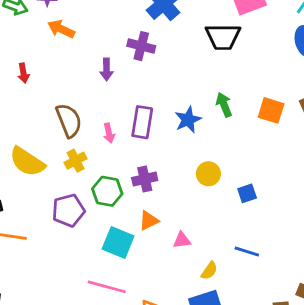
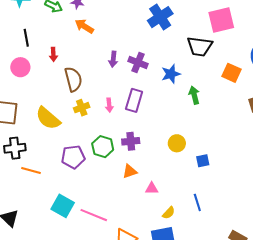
purple cross: (141, 46) -> (138, 63), moved
orange square: (271, 110) -> (231, 73), moved
brown semicircle: (69, 120) -> (73, 79), moved
blue star: (188, 120) -> (171, 74), moved
yellow cross: (76, 161) -> (82, 108), moved
cyan square: (118, 243) -> (63, 206), moved
blue line: (247, 252) -> (197, 202), turned 48

